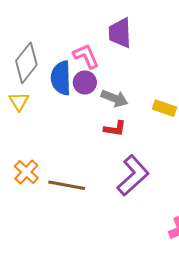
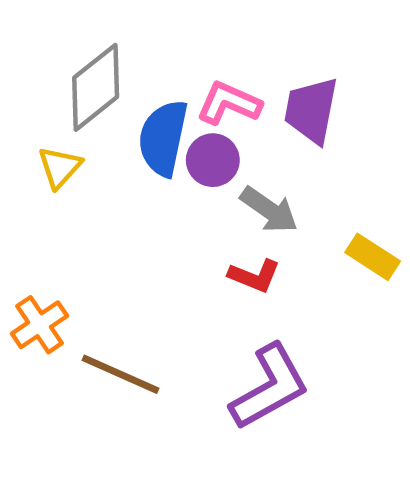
purple trapezoid: (120, 33) -> (311, 110), moved
pink L-shape: (86, 56) -> (229, 103), turned -56

